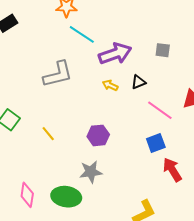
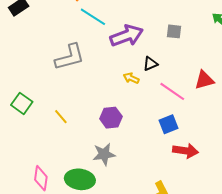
yellow arrow: (110, 85) -> (131, 78), moved
red arrow: (172, 170) -> (186, 151), turned 130

